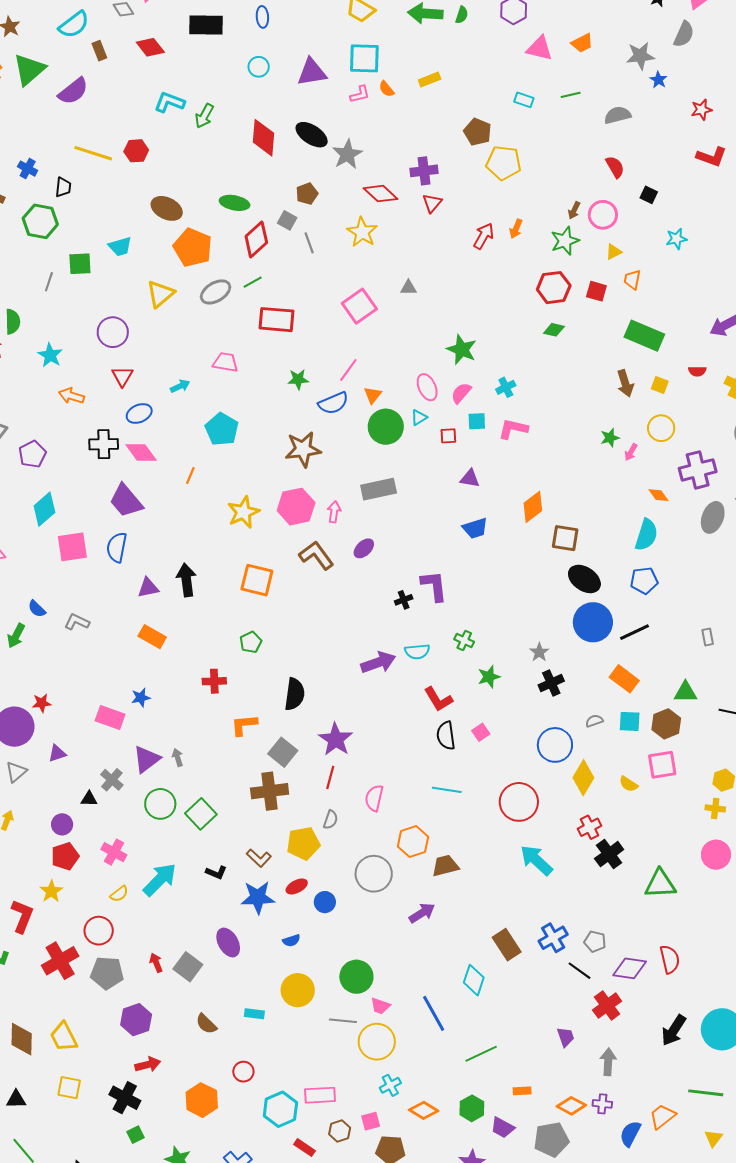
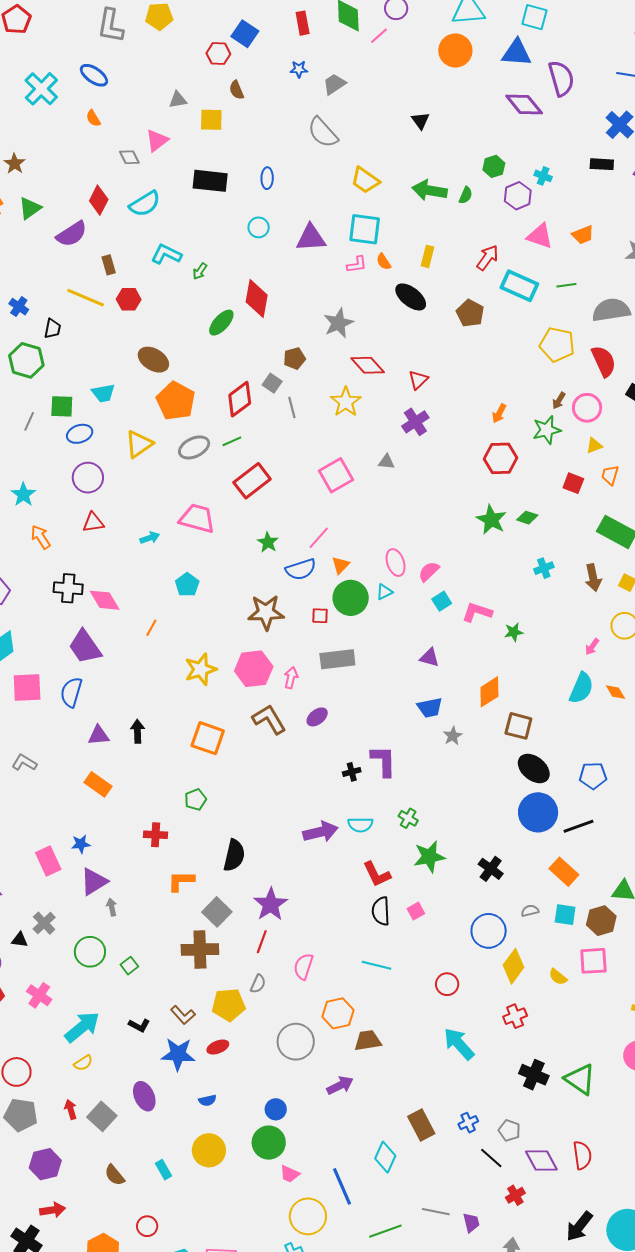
cyan semicircle: (74, 25) -> (145, 204), moved
red diamond: (150, 47) -> (99, 200), moved, turned 60
brown rectangle: (99, 51) -> (109, 265), moved
green triangle: (29, 70) -> (30, 208), size x0.7
yellow rectangle: (430, 79) -> (427, 256), turned -60
cyan rectangle: (524, 100) -> (519, 286), size x1.8
gray semicircle: (618, 115) -> (611, 310), size x1.4
green arrow: (204, 116) -> (200, 271), size x0.7
black ellipse: (312, 135) -> (411, 297), moved
yellow pentagon: (504, 163) -> (557, 345), moved
red semicircle: (615, 167) -> (604, 361), size x1.4
purple cross: (424, 171) -> (415, 422), moved, turned -32
green ellipse: (235, 203) -> (221, 323), moved, turned -64
red arrow: (484, 236) -> (488, 258), moved
red hexagon: (554, 288) -> (501, 458), moved
red rectangle: (276, 320) -> (252, 481), turned -48
green star: (462, 350) -> (491, 520), moved
pink trapezoid: (225, 362) -> (197, 518), size x1.4
red triangle: (122, 376) -> (93, 522), turned 45
green star: (298, 379) -> (268, 542), turned 30
cyan cross: (506, 387) -> (544, 568), moved
orange arrow: (71, 396) -> (41, 537), turned 35
blue ellipse: (139, 413) -> (80, 434), moved
cyan square: (477, 421) -> (442, 601), turned -36
cyan pentagon: (222, 429) -> (187, 585), size x0.7
red square: (448, 436) -> (320, 616), moved
green star: (610, 438) -> (514, 632), moved
cyan semicircle: (646, 535) -> (581, 688), moved
black arrow: (186, 580) -> (137, 731), size x0.7
gray star: (539, 652) -> (453, 736), moved
green star: (489, 677) -> (429, 857), size x1.4
black cross: (551, 683) -> (491, 869), turned -35
pink rectangle: (110, 718) -> (48, 861), turned 40
purple triangle: (147, 759) -> (94, 882), moved
red circle: (519, 802) -> (447, 984), size x0.6
green square: (201, 814) -> (129, 966), size x0.6
black cross: (609, 854) -> (534, 1075), moved, turned -36
green triangle: (660, 884) -> (580, 1079), turned 32
yellow semicircle: (119, 894) -> (83, 1063), moved
blue circle: (325, 902) -> (276, 1109), moved
blue cross: (553, 938) -> (468, 1123), size x0.7
purple diamond: (630, 968) -> (541, 1160), turned 48
red cross: (607, 1006) -> (515, 1195), size x0.7
cyan rectangle: (254, 1014) -> (163, 1170), turned 48
gray line: (343, 1021) -> (436, 1212), moved
yellow circle: (377, 1042) -> (308, 1216), moved

